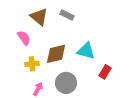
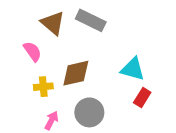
gray rectangle: (67, 15) -> (91, 20), size x1.5
cyan triangle: (86, 51) -> (133, 69), moved

